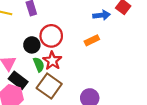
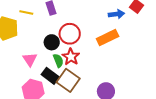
orange rectangle: (92, 40) -> (108, 38), size x1.5
black rectangle: (18, 80) -> (50, 76), moved

